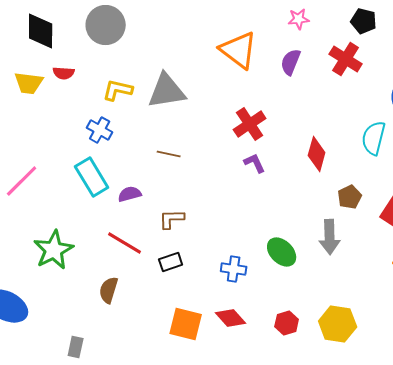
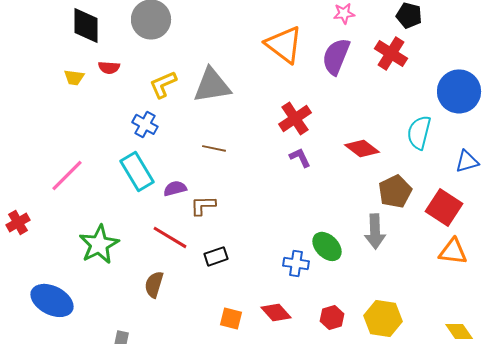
purple semicircle: (291, 62) -> (336, 56), size x1.4
yellow trapezoid: (29, 83) -> (74, 77), size x0.7
yellow L-shape: (118, 90) -> (163, 84), turned -36
red diamond: (317, 154) -> (362, 148), turned -68
brown pentagon: (350, 197) -> (395, 191), size x1.4
brown L-shape: (172, 219) -> (203, 205), moved
blue cross: (234, 269) -> (296, 263), moved
orange square: (186, 324) -> (231, 318), size x0.7

